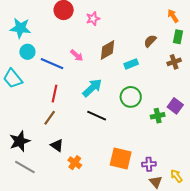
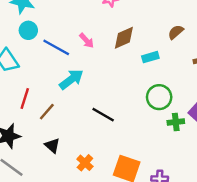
cyan arrow: (92, 88) -> (71, 79), moved
red line: (54, 94) -> (25, 98), moved
green circle: (131, 97) -> (159, 97), moved
orange cross: (75, 163) -> (85, 163), moved

